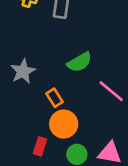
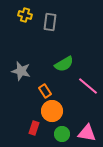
gray star: (23, 71) -> (21, 71), turned -30

